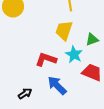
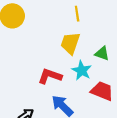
green triangle: (92, 39) -> (102, 53), turned 40

